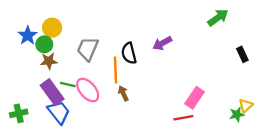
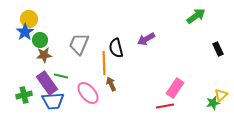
yellow circle: (52, 28) -> (29, 19), moved
pink ellipse: (88, 90) -> (88, 93), moved
blue trapezoid: (59, 112) -> (53, 101), turned 125
green cross: (19, 113) -> (24, 95), moved

